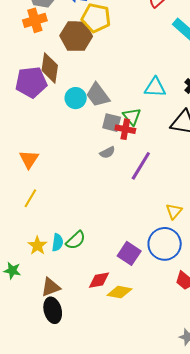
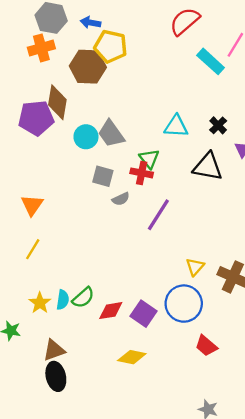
gray square: (112, 123) -> (103, 176), moved
red diamond: (99, 280) -> (111, 311), moved

